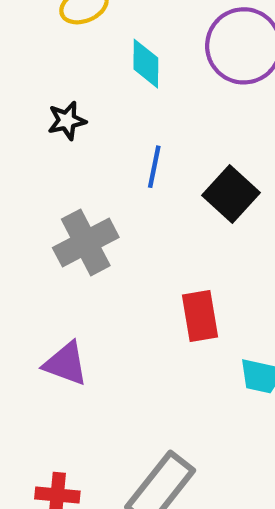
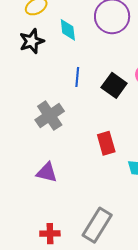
black star: (67, 121) -> (32, 41), moved, size x1.4

